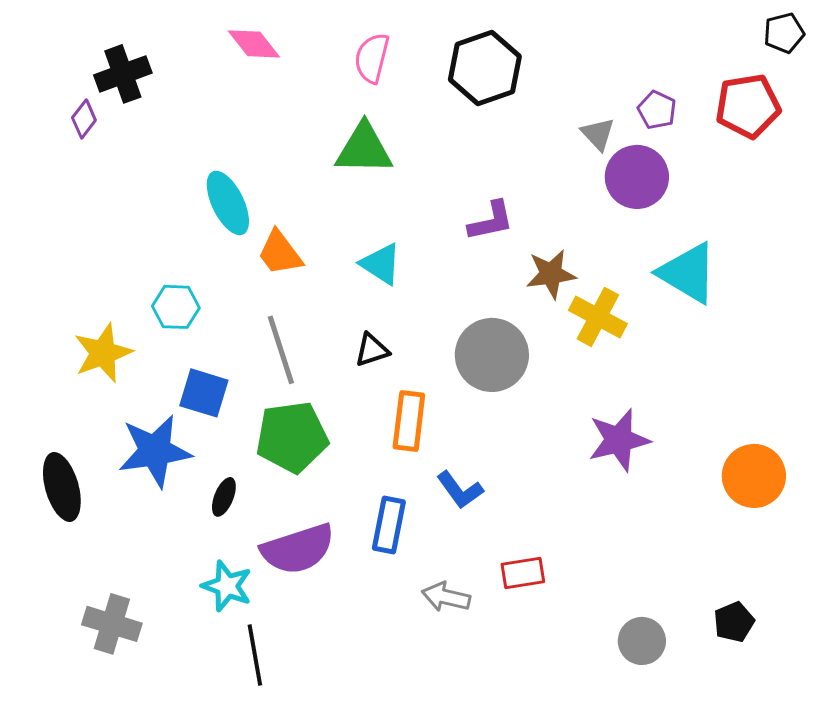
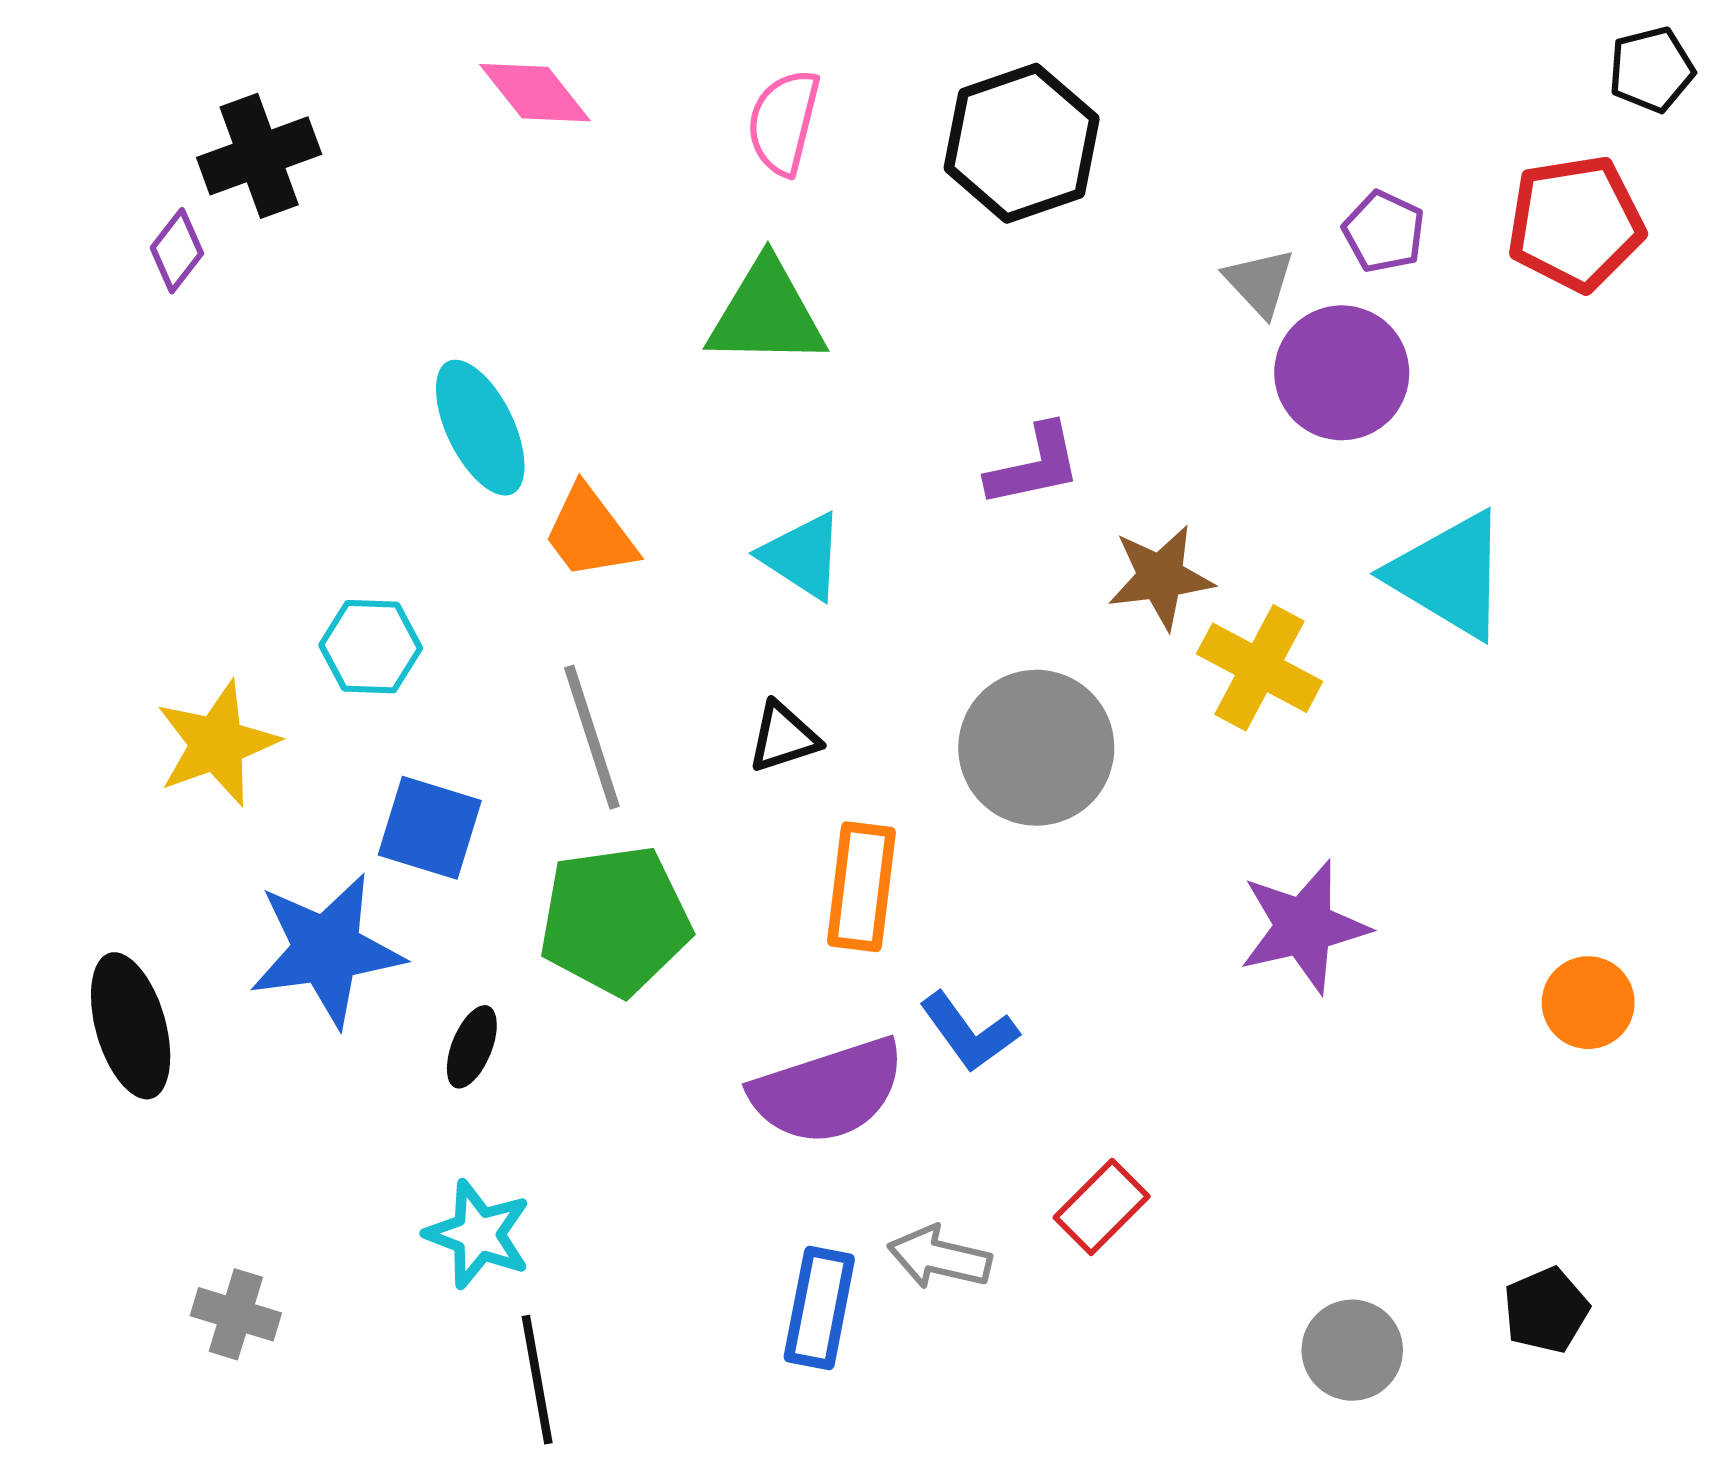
orange circle: (754, 476) -> (1588, 1003), size x0.7
blue rectangle: (389, 525) -> (819, 1308), moved
purple semicircle: (298, 549) -> (828, 1091), moved
red rectangle: (523, 573) -> (1102, 1207), turned -36
gray cross: (112, 624) -> (236, 1314), size x0.7

